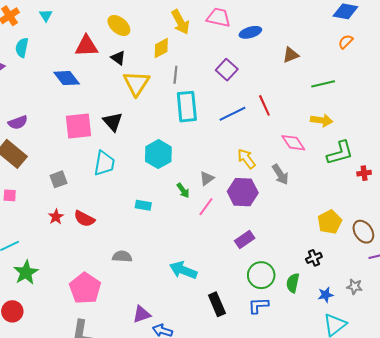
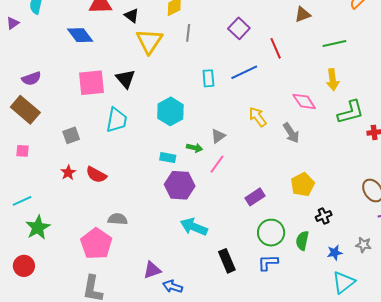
red line: (264, 105) -> (276, 48), moved
cyan rectangle: (187, 107) -> (208, 78), moved, size x0.6
yellow arrow: (322, 120) -> (333, 80), turned 75
green arrow: (183, 190) -> (195, 148), turned -42
purple hexagon: (243, 192) -> (180, 185), moved
cyan rectangle: (143, 205) -> (168, 158), moved
yellow pentagon: (330, 222) -> (303, 185), moved
gray semicircle: (122, 257) -> (118, 219), moved

